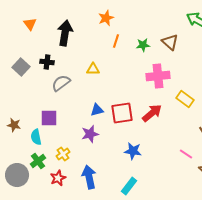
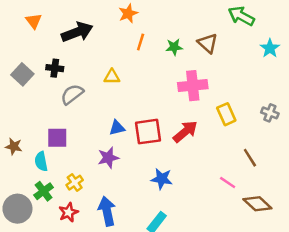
black arrow: (65, 33) -> (77, 32), turned 60
yellow rectangle: (185, 99) -> (226, 114), turned 30

